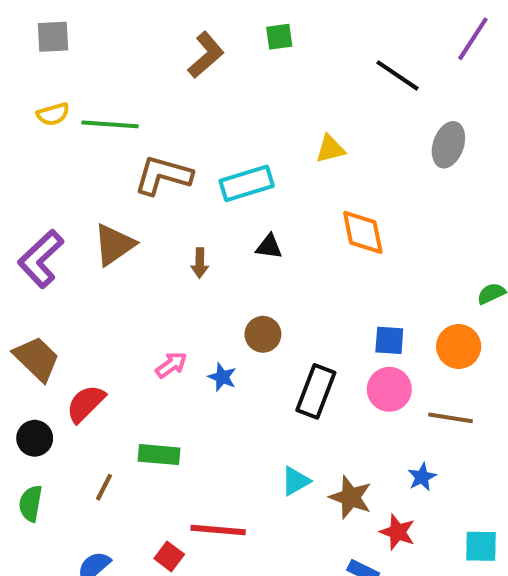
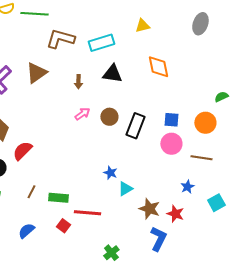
black triangle: (269, 247) -> (112, 74), size x1.5
pink arrow: (171, 365) -> (82, 114), moved
blue star: (222, 377) -> (110, 173), moved
black rectangle: (316, 391) -> (135, 126), moved
green rectangle: (159, 455) -> (58, 198), moved
brown star: (351, 497) -> (149, 209), moved
cyan square: (481, 546) -> (216, 203), moved, turned -30

